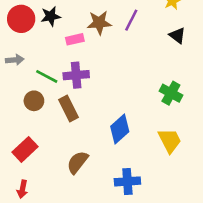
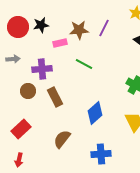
purple cross: (76, 75) -> (42, 69), moved
green line: (47, 76) -> (84, 64), moved

